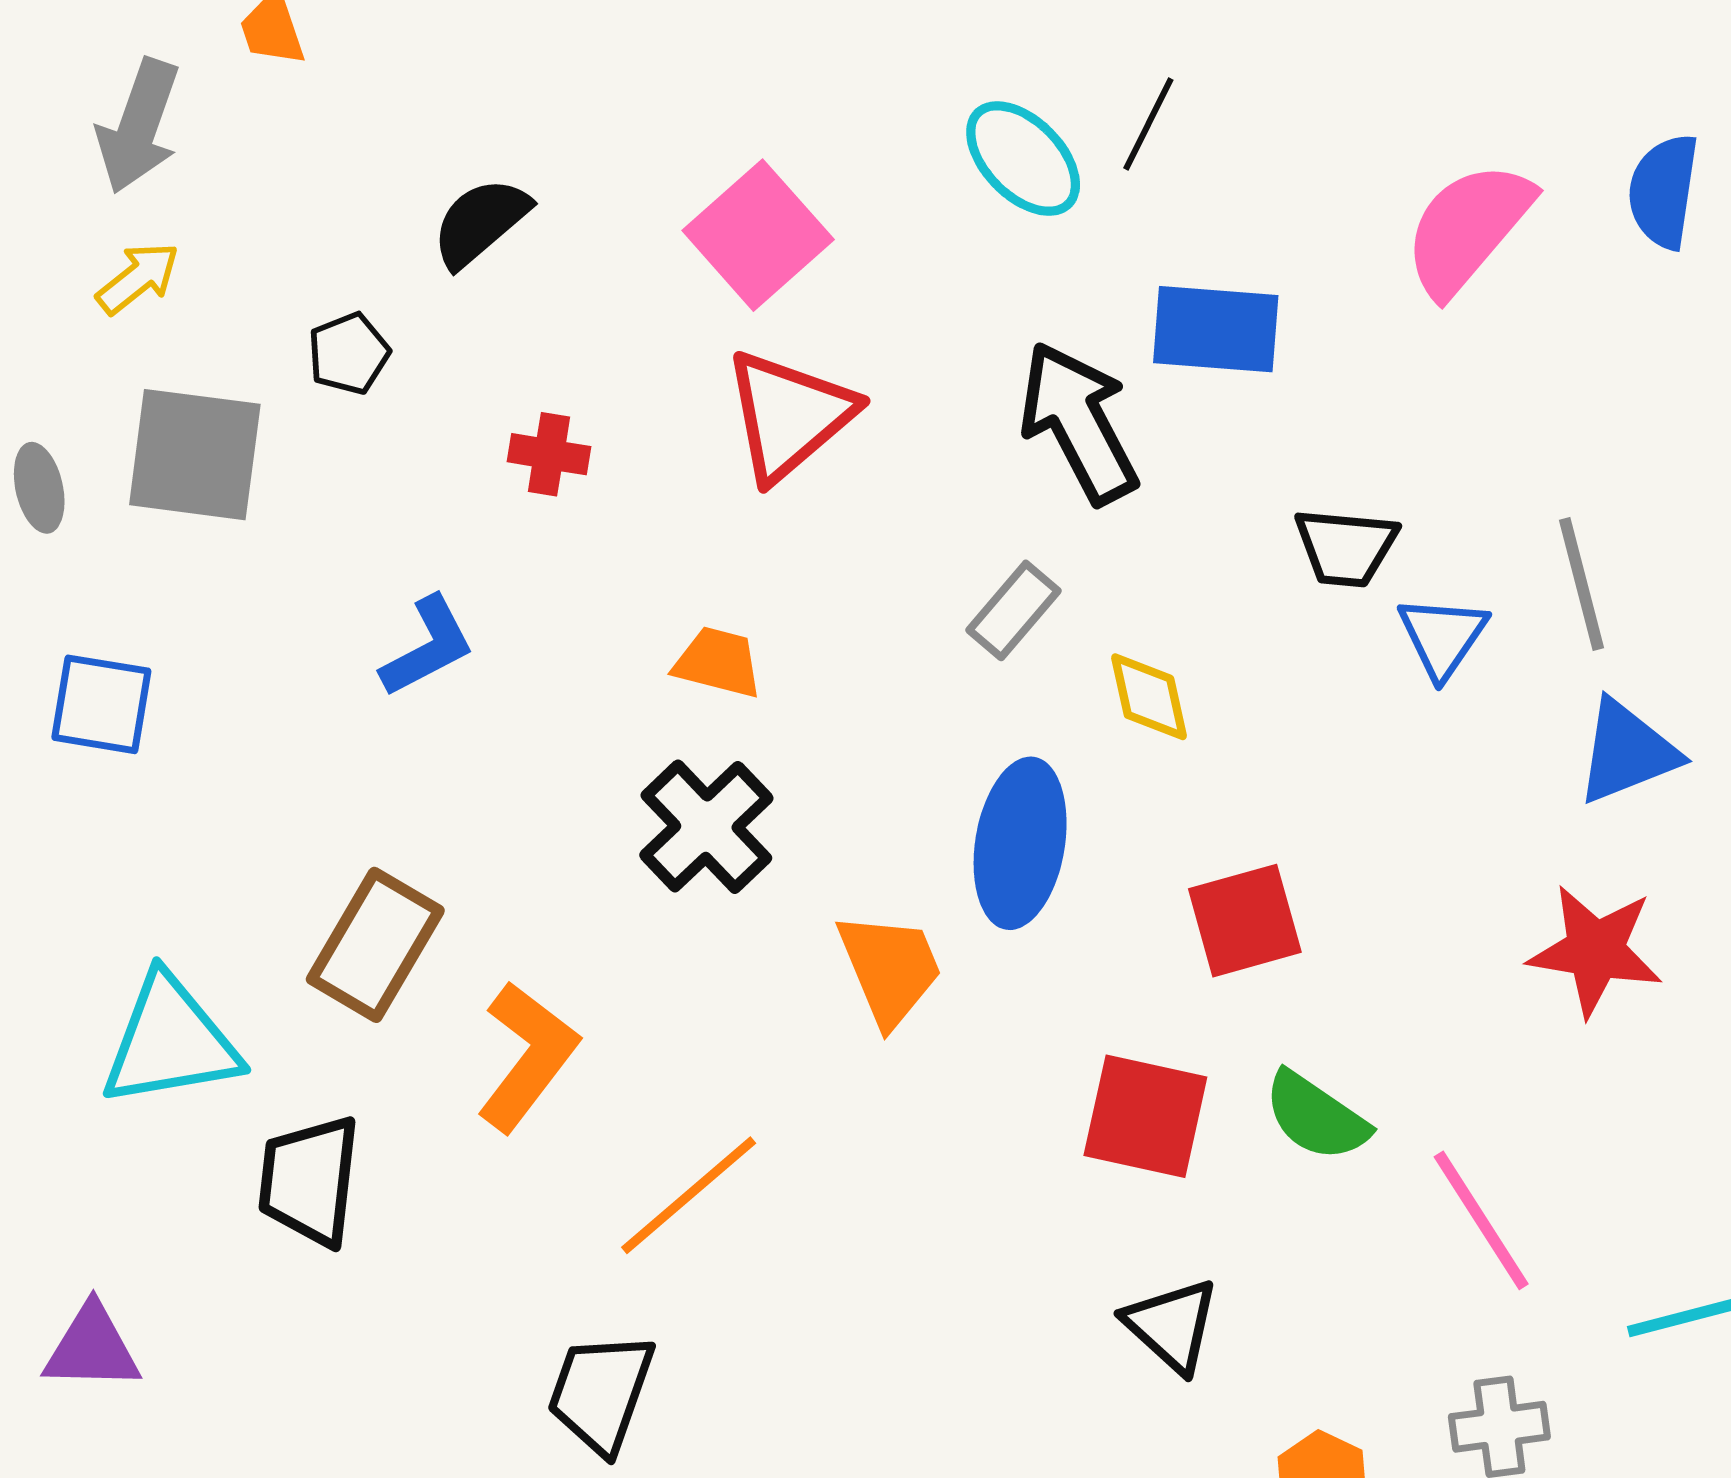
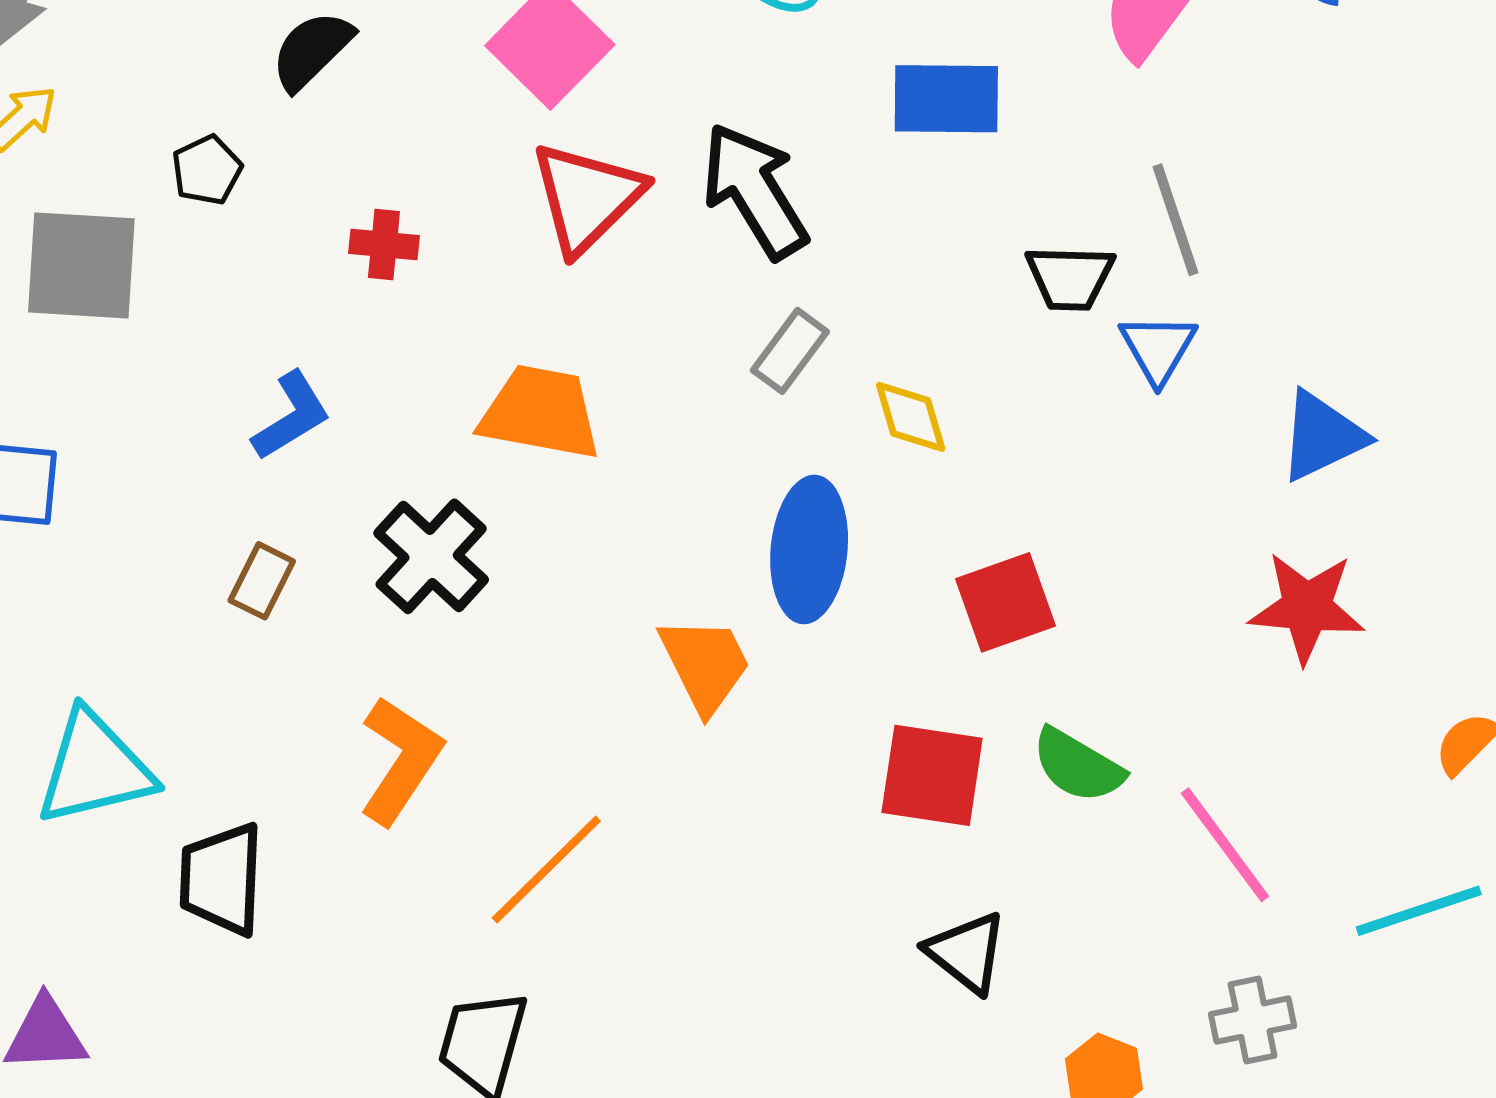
black arrow: (1079, 423) -> (755, 191), moved
gray line: (1581, 584) -> (1176, 220), moved
orange trapezoid: (718, 662) -> (540, 412), size x1.6
black cross: (706, 827) -> (431, 556), moved
brown rectangle: (375, 945) -> (262, 581), moved, size x0.6

